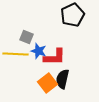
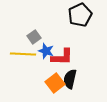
gray square: (27, 37) -> (34, 37), turned 32

